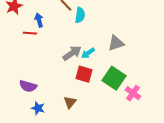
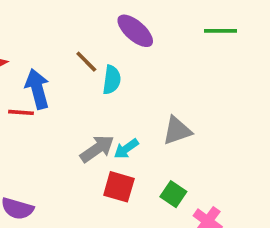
blue arrow: (39, 20) -> (37, 89), size x1.5
green square: (114, 78) -> (173, 194), size x0.6

